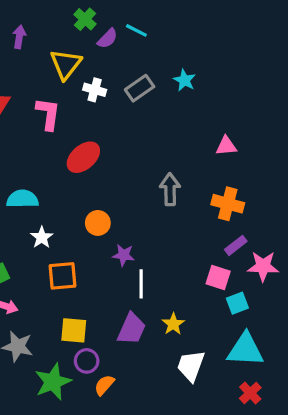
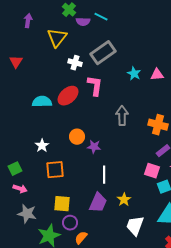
purple semicircle: (107, 38) -> (83, 22), turned 48
cyan star: (184, 80) -> (134, 74), moved
gray rectangle: (140, 88) -> (103, 53), size x1.4
white cross: (95, 90) -> (75, 63), moved
pink L-shape: (48, 114) -> (95, 86), moved
pink triangle: (226, 146) -> (157, 75), moved
cyan semicircle: (22, 199) -> (42, 102), moved
purple star: (123, 255) -> (94, 147), moved

